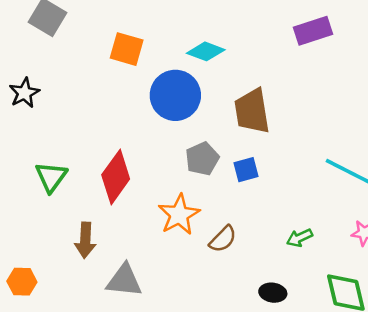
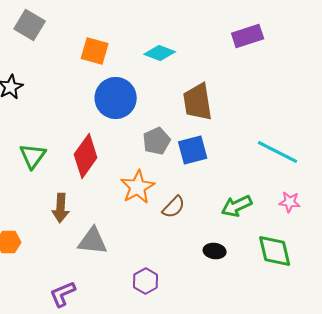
blue circle: (175, 95) -> (116, 98), moved
blue square: (246, 170) -> (193, 150), size x1.4
green arrow: (300, 238) -> (237, 206), size x1.4

